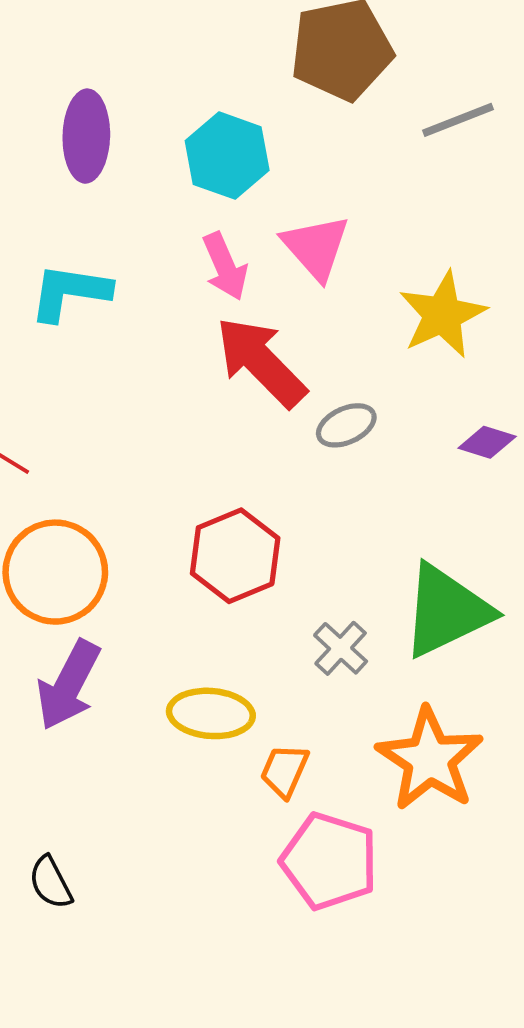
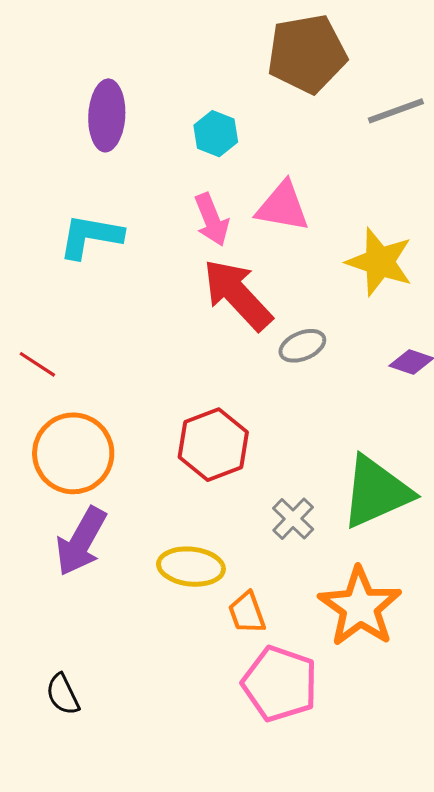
cyan hexagon: (227, 156) -> (216, 134), size x0.7
pink triangle: (316, 247) -> (283, 207), turned -40
yellow star: (443, 315) -> (380, 262), turned -30
orange trapezoid: (285, 771) -> (247, 613), turned -45

